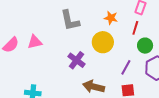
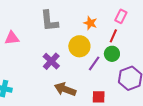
green circle: (145, 46) -> (112, 54), moved
purple line: (126, 67) -> (94, 63), moved

